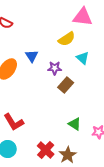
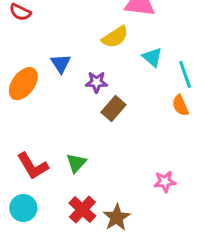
cyan triangle: (83, 58) -> (152, 57), moved
green triangle: (75, 124) -> (76, 163), moved, turned 40

